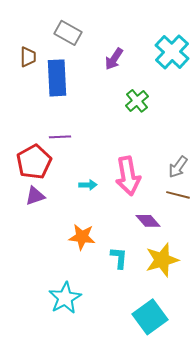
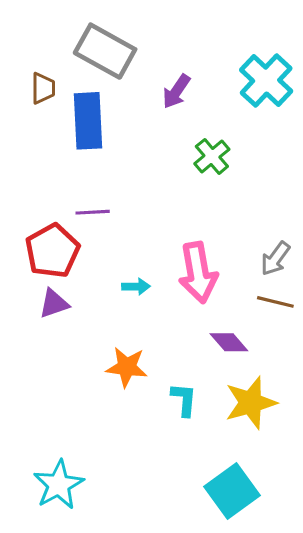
gray rectangle: (68, 33) -> (105, 51), size x1.4
cyan star: (65, 298) -> (59, 485), moved

